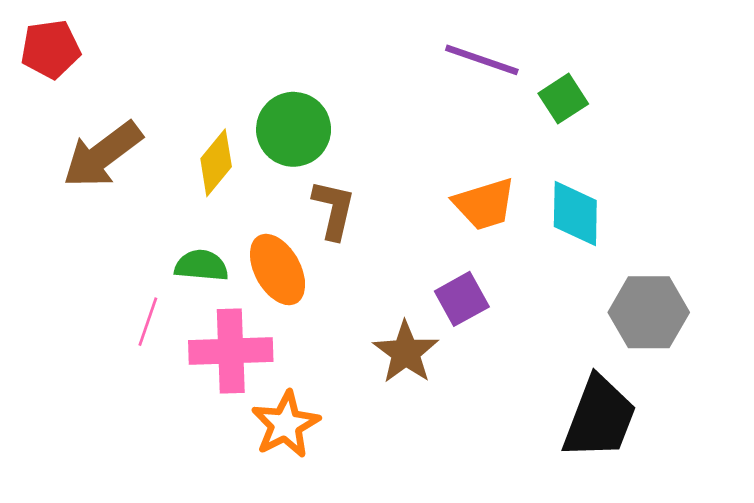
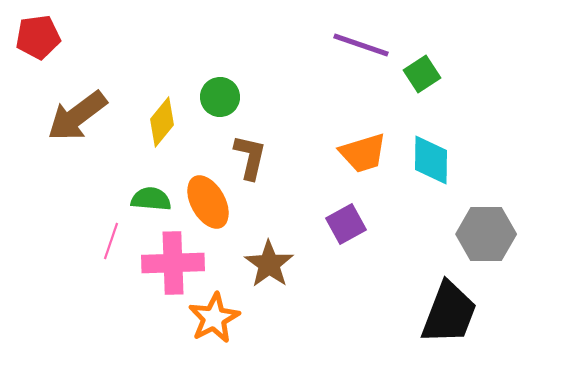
green circle: (294, 129) -> (220, 97), size x0.7
brown star: (406, 352) -> (269, 264), moved

